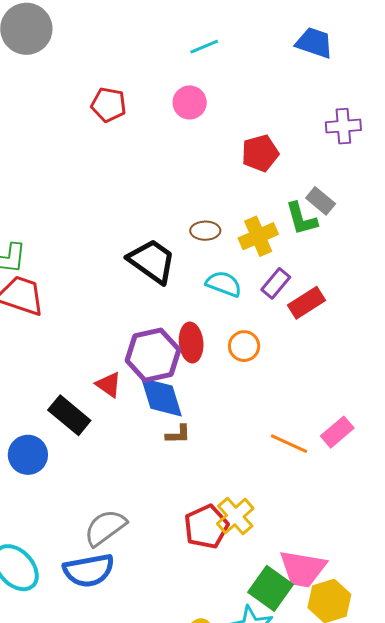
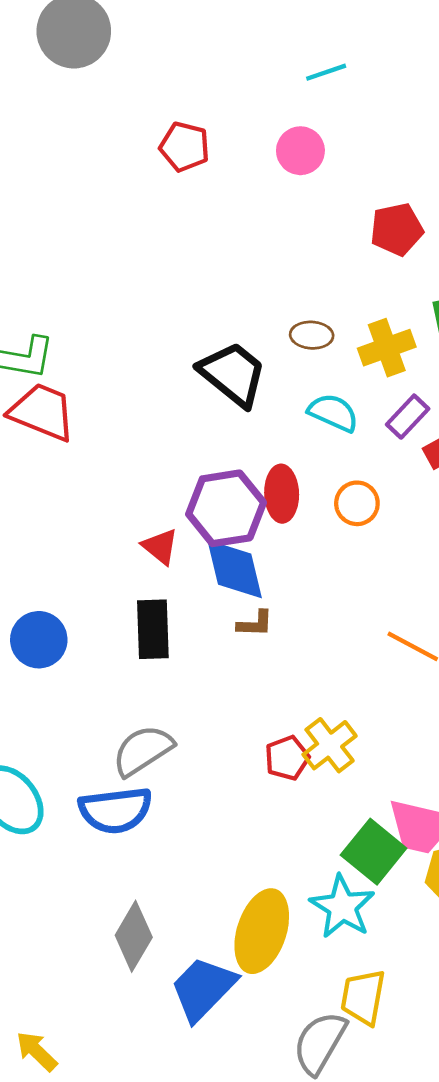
black rectangle: (69, 415) -> (153, 629), moved, turned 45
red pentagon: (206, 527) -> (287, 758), size x0.7

